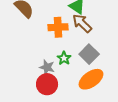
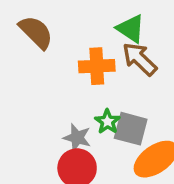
gray square: (89, 54) -> (131, 129), moved, turned -30

